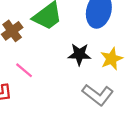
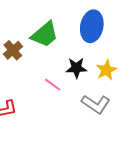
pink line: (24, 70) -> (53, 85), moved

